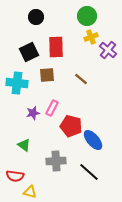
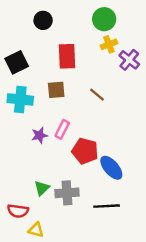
black square: (29, 52) -> (17, 62), moved
green triangle: (24, 145) -> (42, 188), moved, turned 40
black line: (89, 172) -> (107, 206), turned -45

